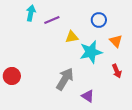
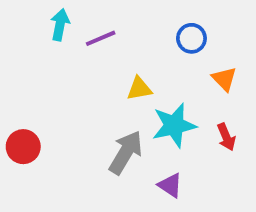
yellow triangle: (72, 37) -> (139, 89), moved
cyan star: (91, 52) -> (174, 125), moved

